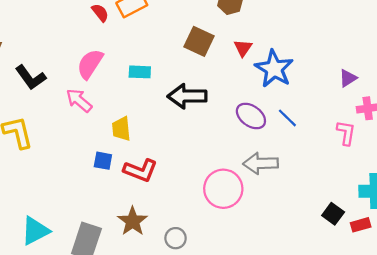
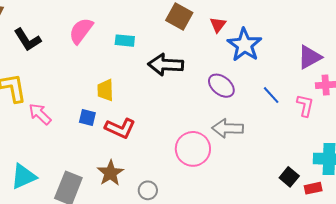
purple triangle: (348, 78) -> (310, 57), size x1.5
pink arrow: (79, 100) -> (40, 114), moved
blue line: (287, 118) -> (271, 95), moved

